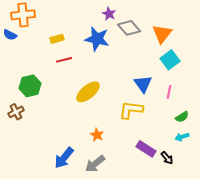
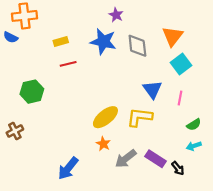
gray diamond: (129, 28) -> (137, 46), moved, turned 35
yellow ellipse: (88, 92) -> (105, 117), moved
brown cross: (16, 112) -> (15, 131), moved
gray arrow: (95, 164) -> (126, 159), moved

